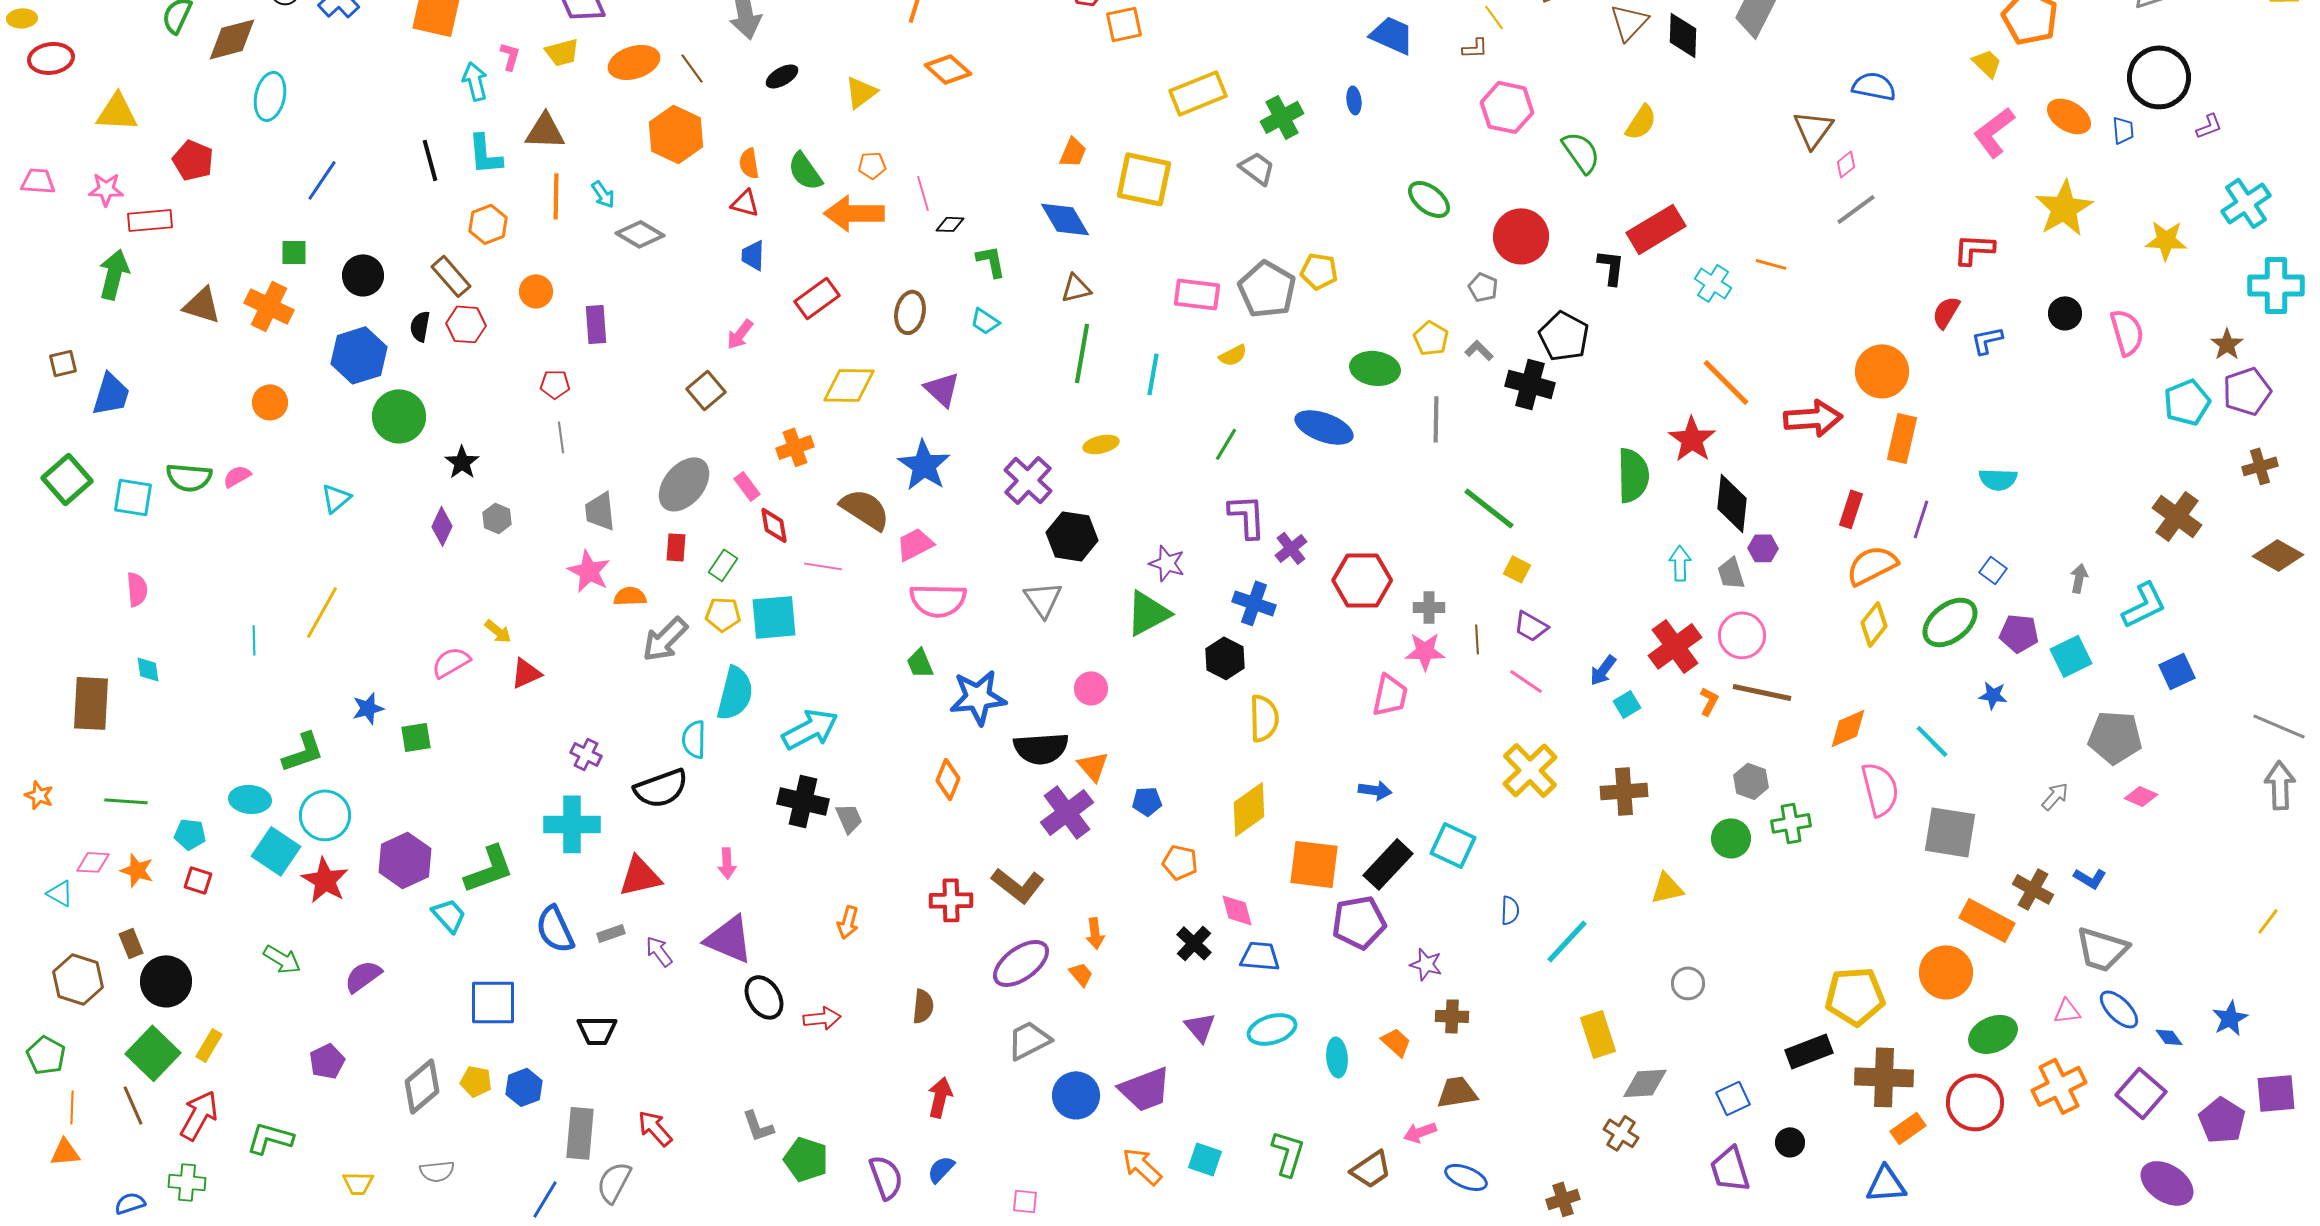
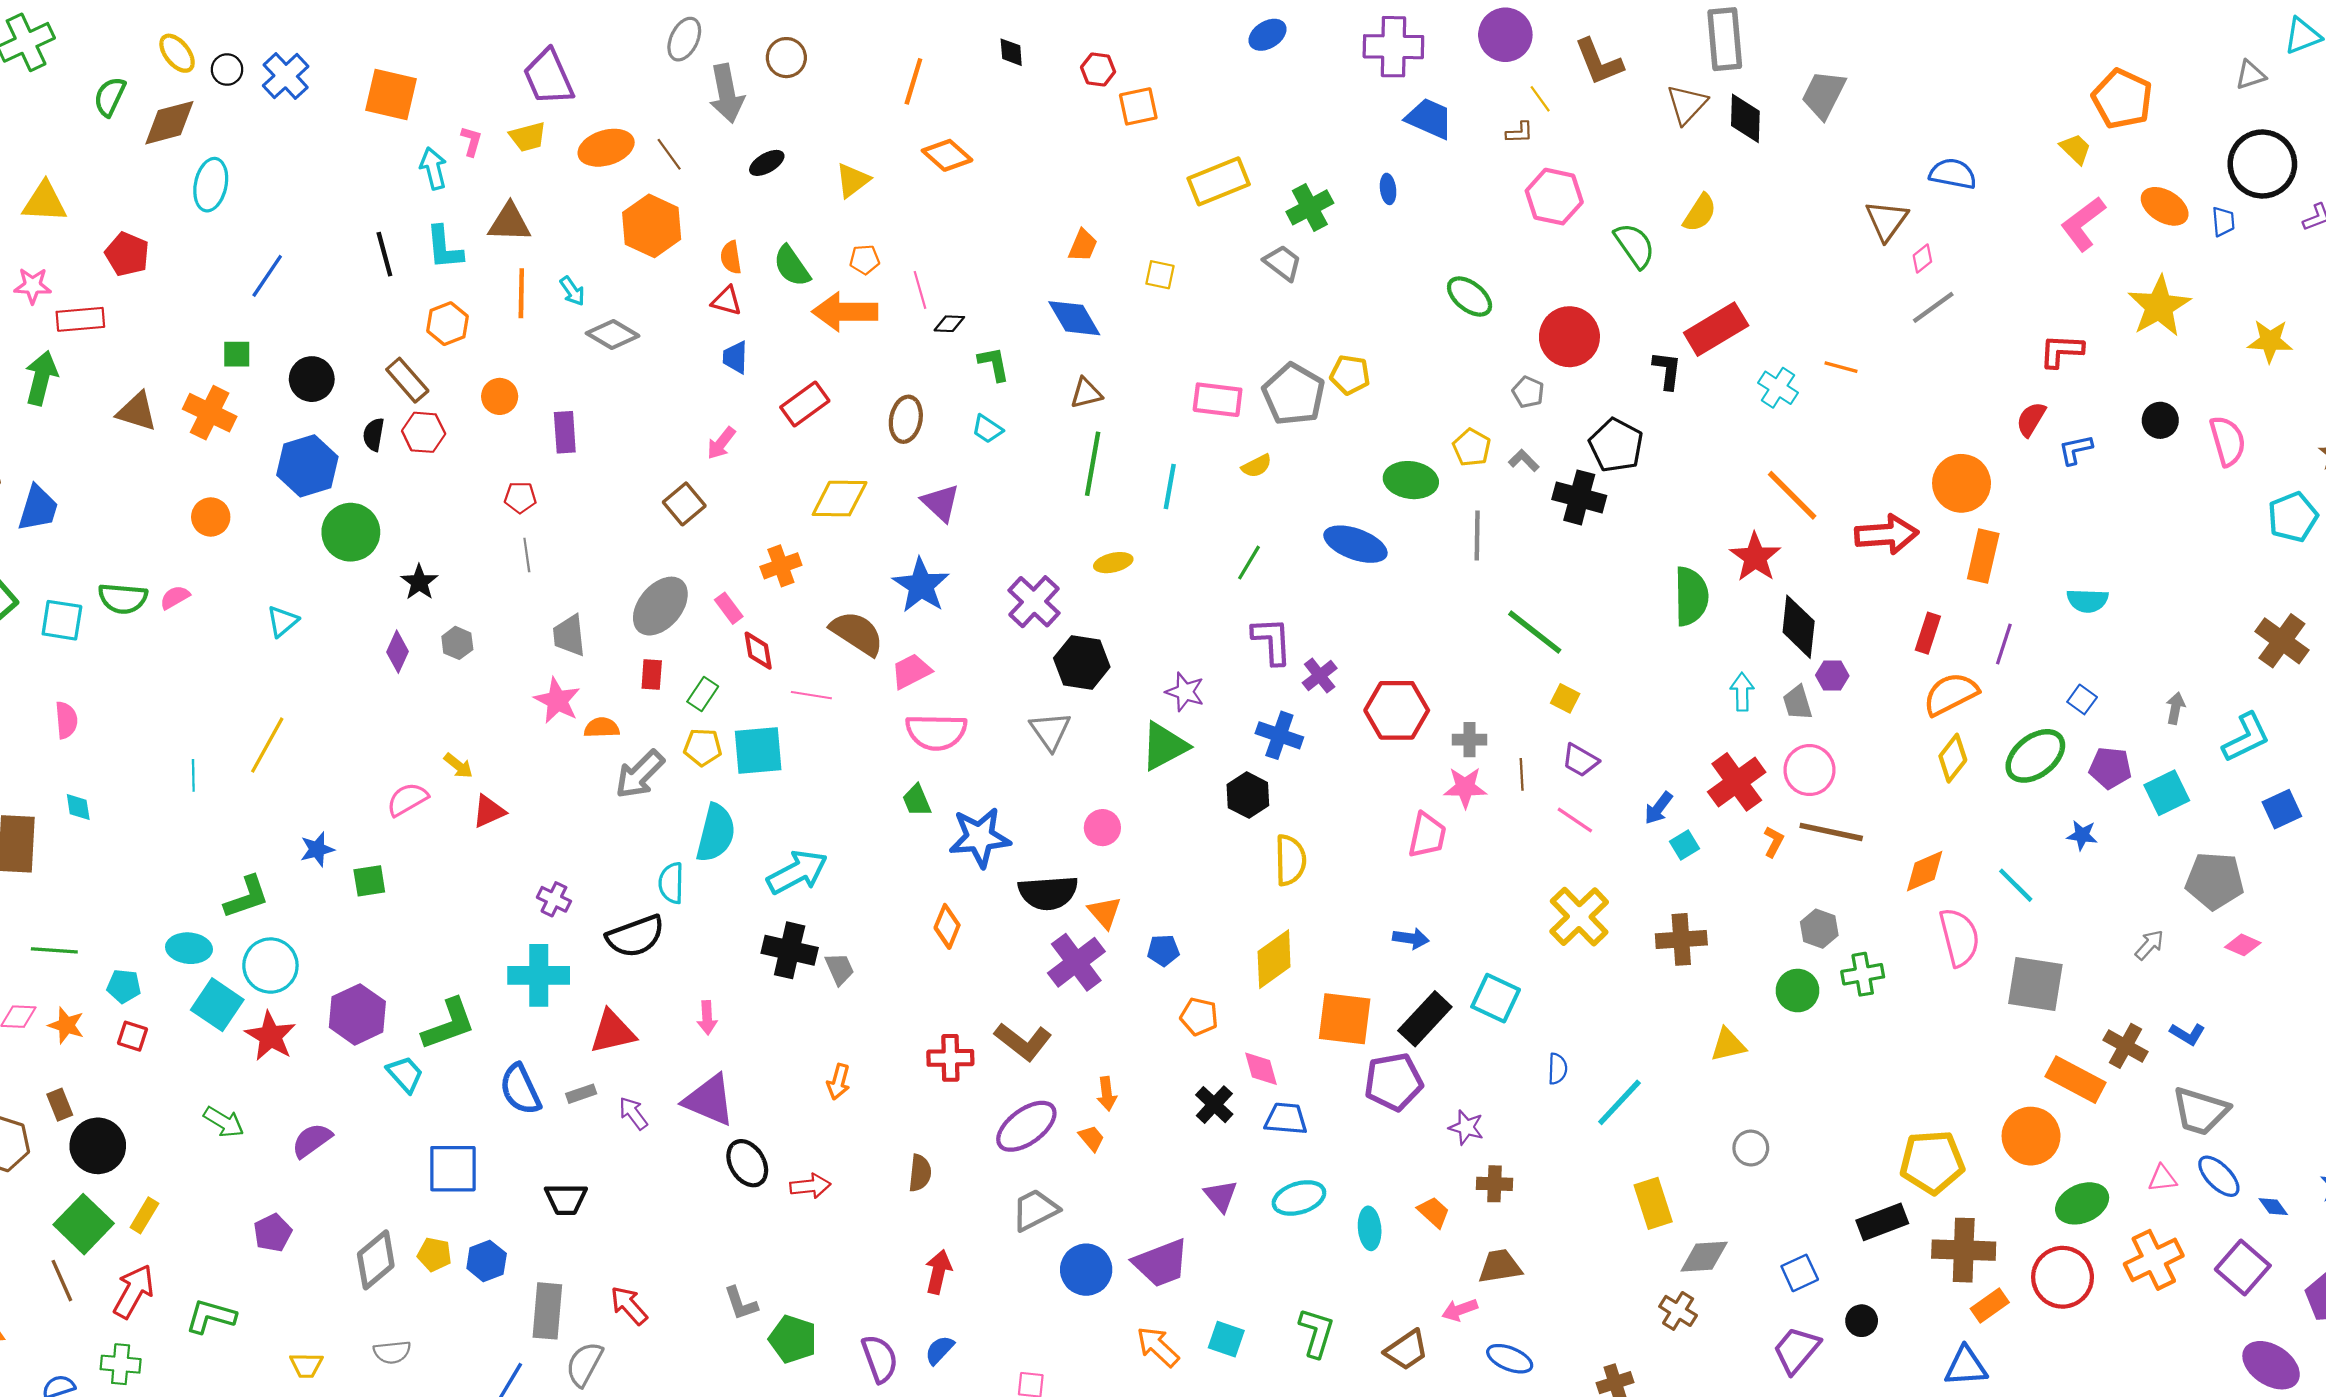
yellow square: (1144, 179) -> (1160, 275), size x0.5
purple trapezoid: (1730, 1169) -> (1796, 1350), turned 57

